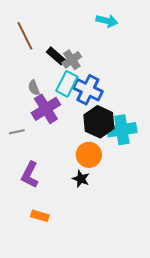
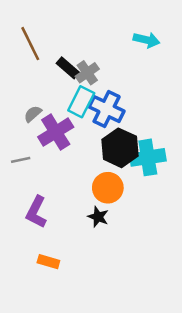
cyan arrow: (107, 21) -> (147, 40), moved
gray semicircle: (34, 88) -> (33, 114), moved, turned 70

